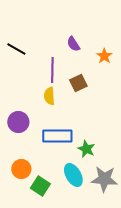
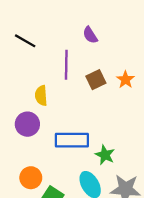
orange star: (104, 56) -> (126, 80), moved
yellow semicircle: (49, 96) -> (41, 96), moved

